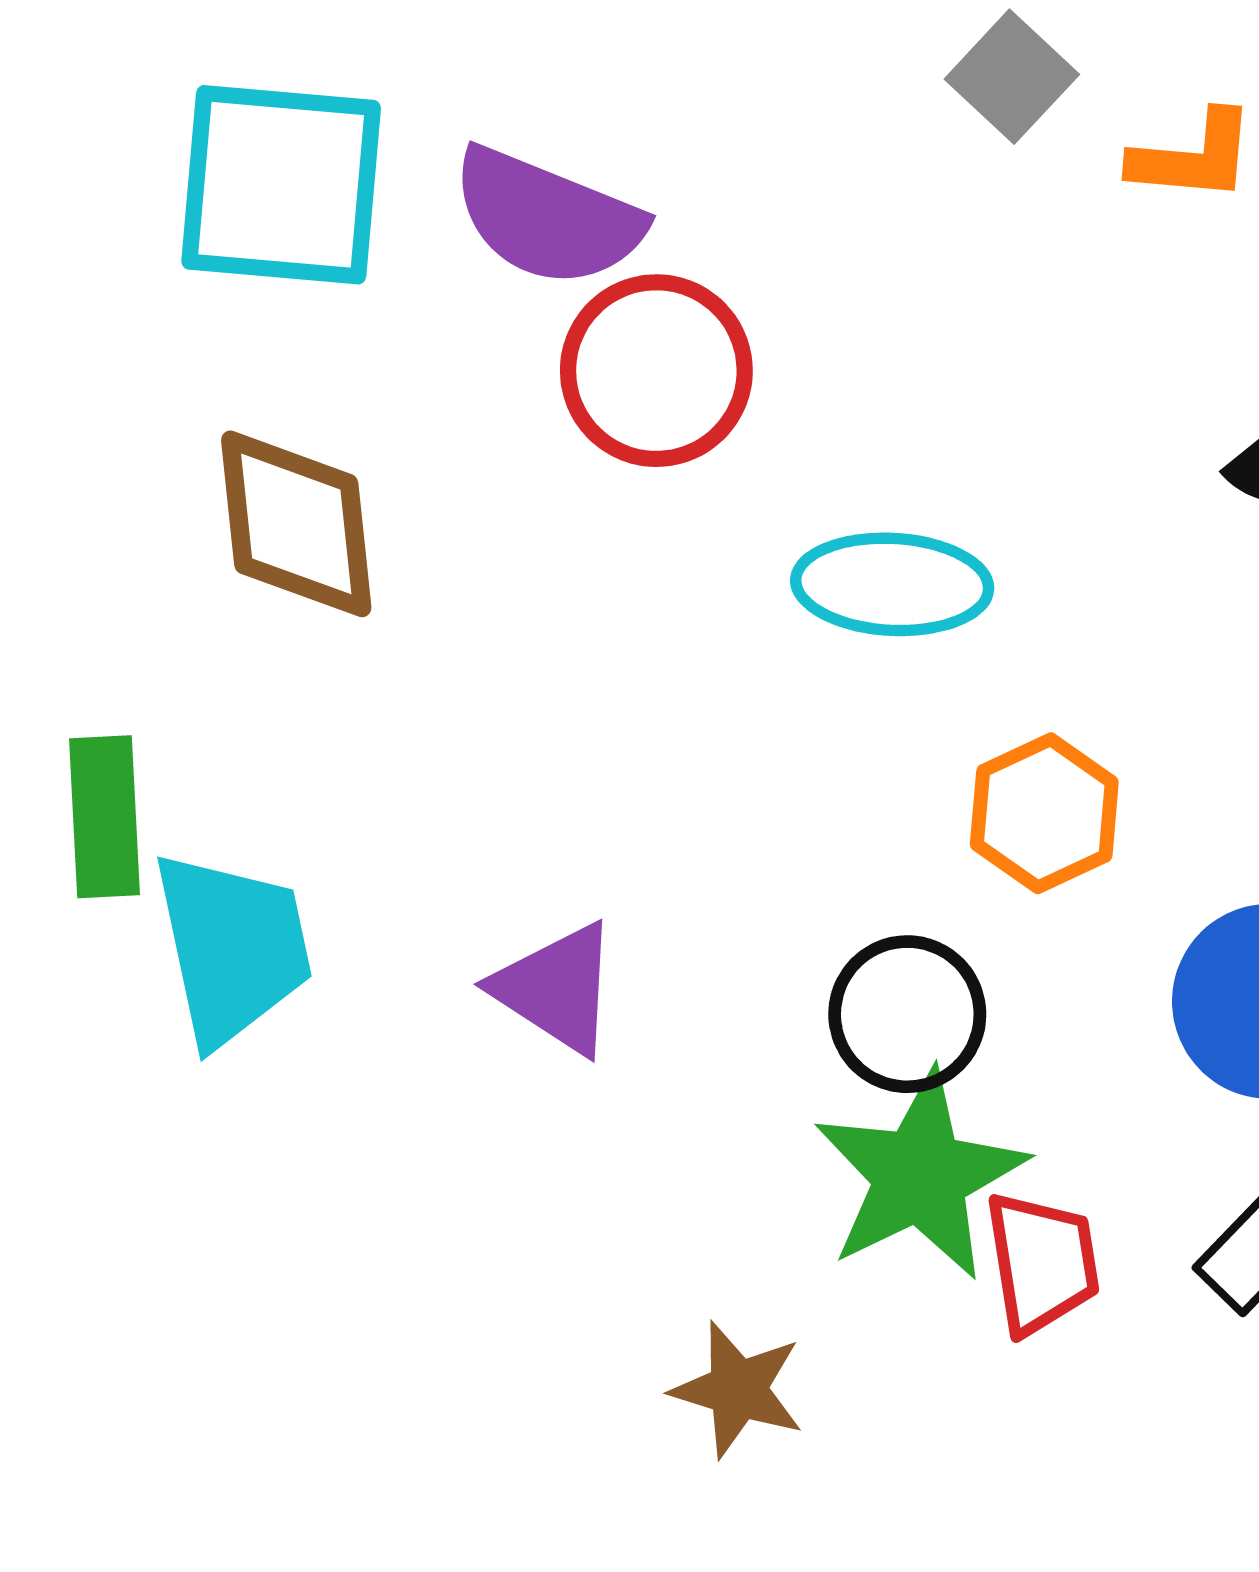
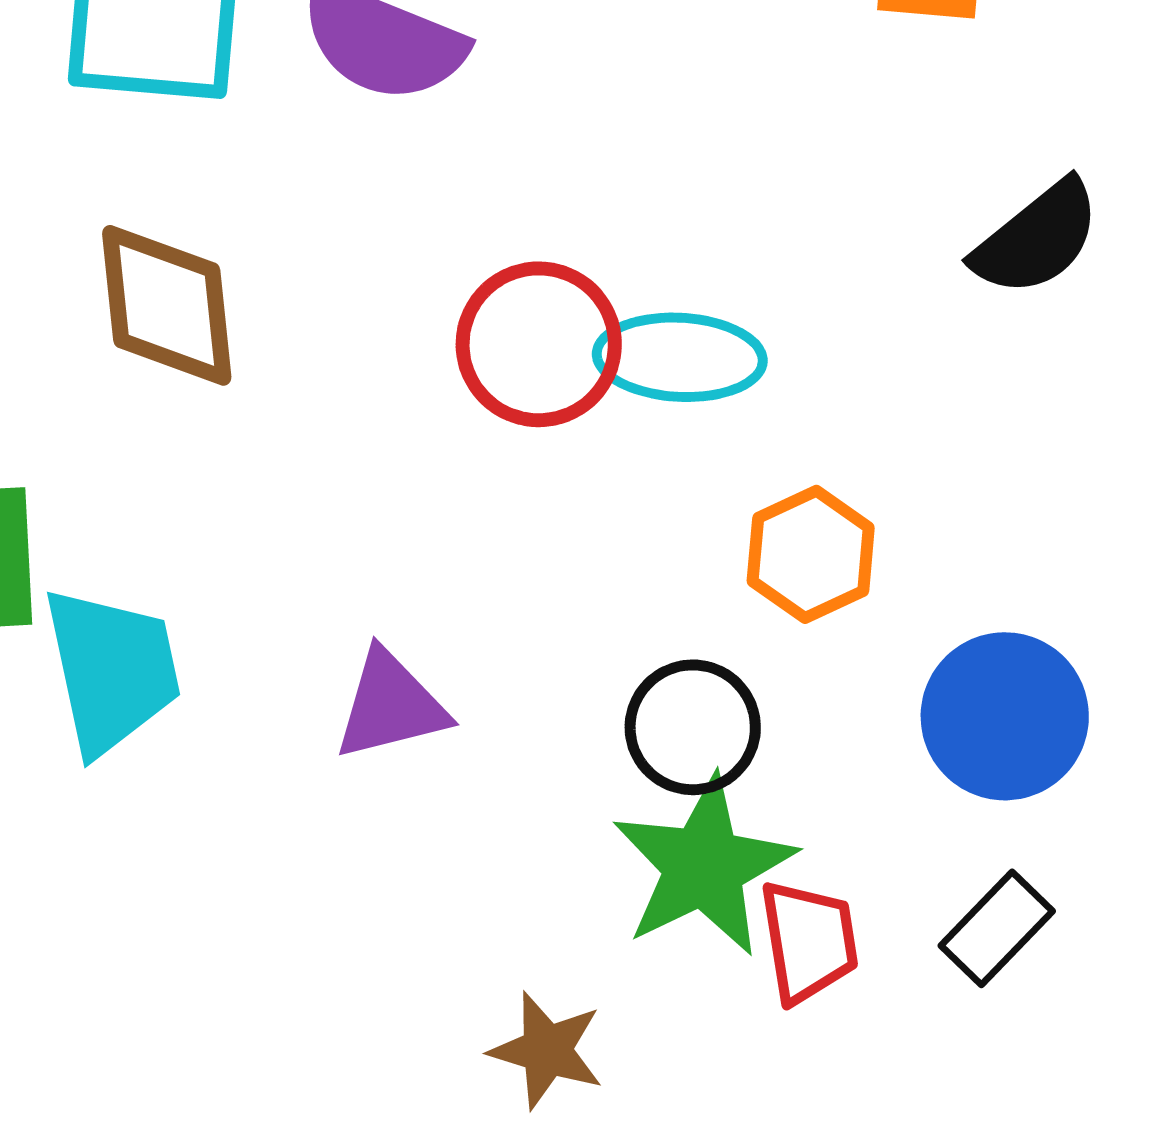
red circle: (656, 371) -> (539, 344), moved
purple triangle: (556, 989) -> (391, 705), turned -47

